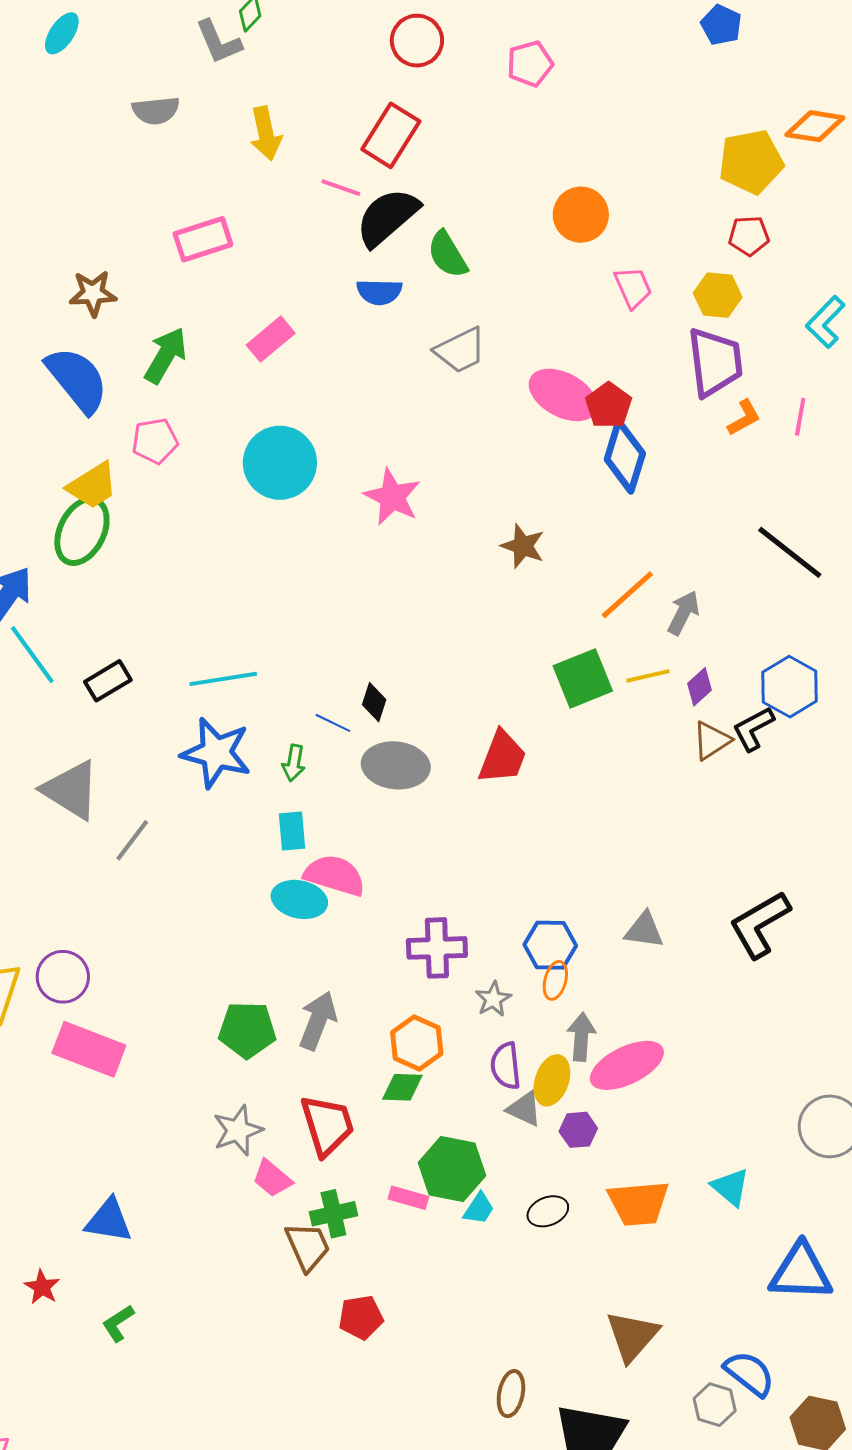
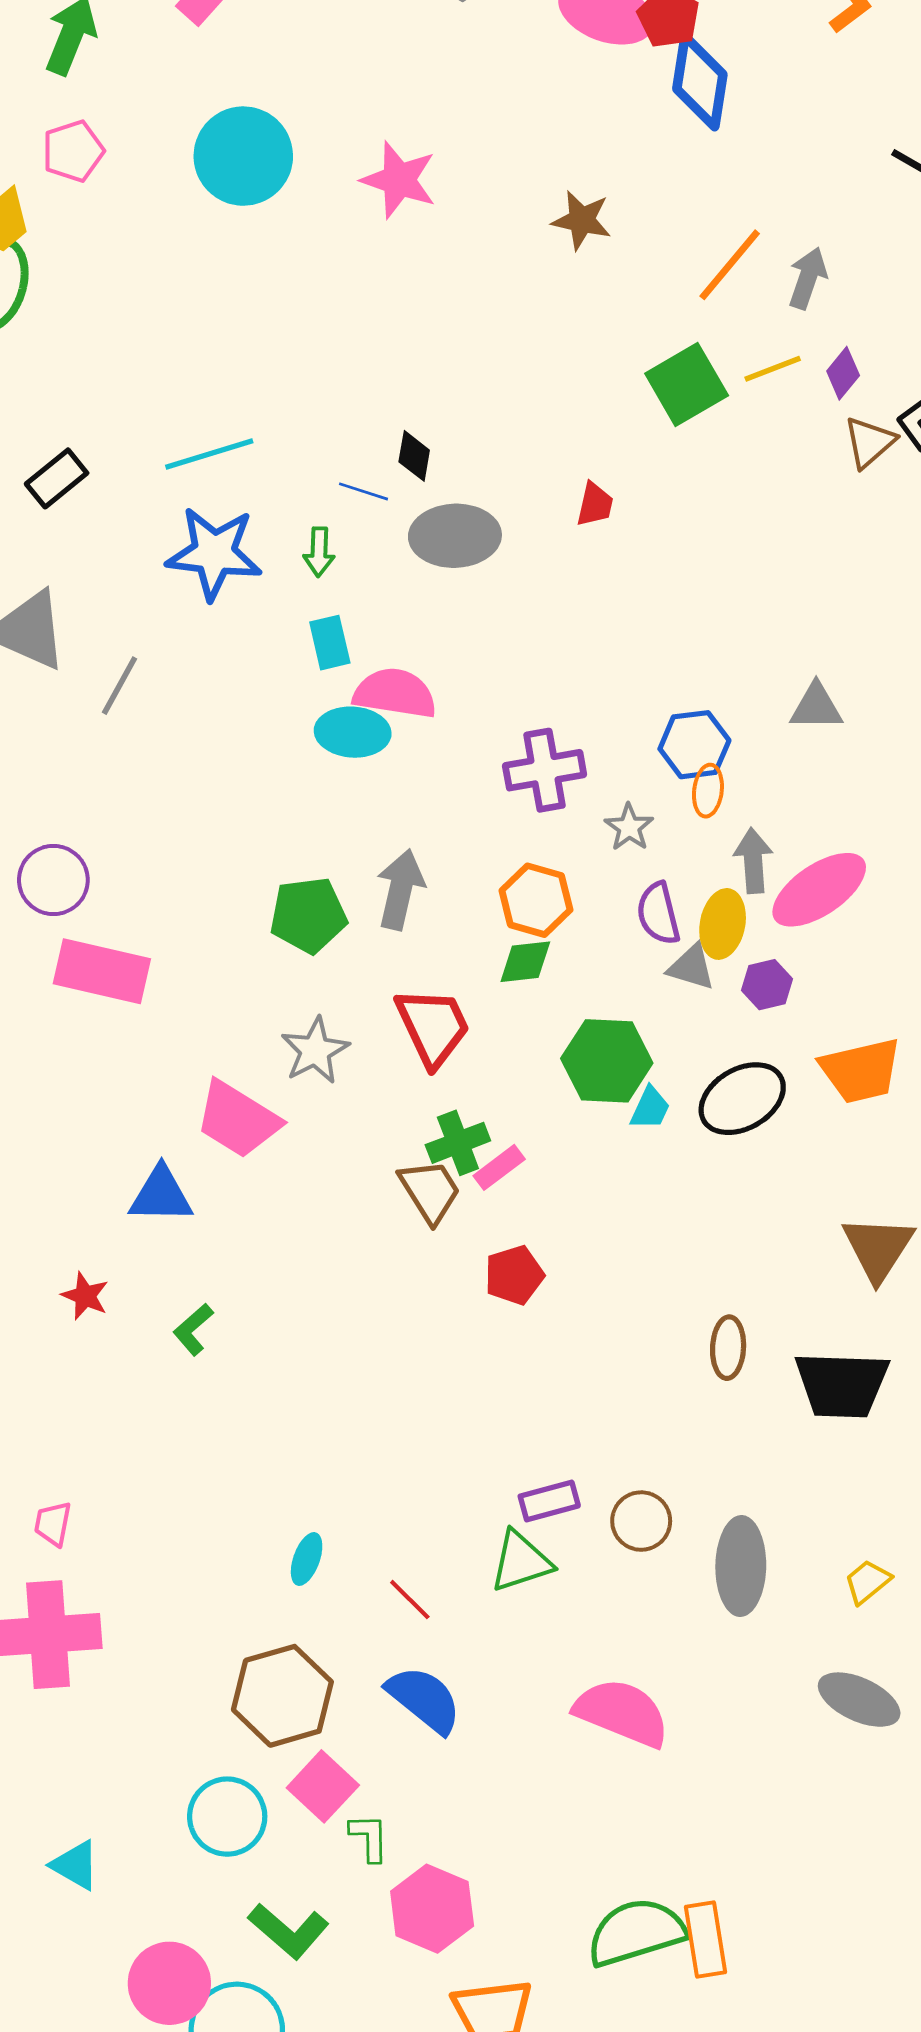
red trapezoid: (502, 757) -> (595, 504), size x0.6
pink trapezoid: (272, 1178) -> (238, 1119), moved, size x1.6
pink rectangle: (408, 1198) -> (499, 1167), moved, turned -45
black ellipse: (548, 1211) -> (742, 1099), size x1.6

